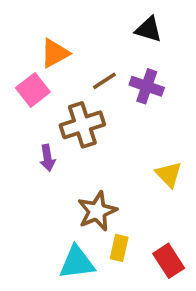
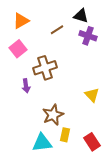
orange triangle: (55, 53) -> (21, 21), moved
brown line: (104, 81) -> (57, 30), moved
purple cross: (147, 86) -> (88, 36), moved

